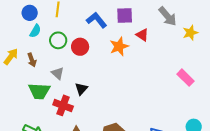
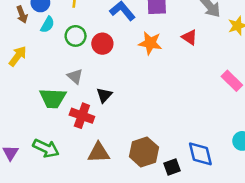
red triangle: (142, 35) -> (189, 37), moved
orange star: (119, 46) -> (150, 43), turned 30
brown arrow: (32, 60) -> (22, 14), moved

